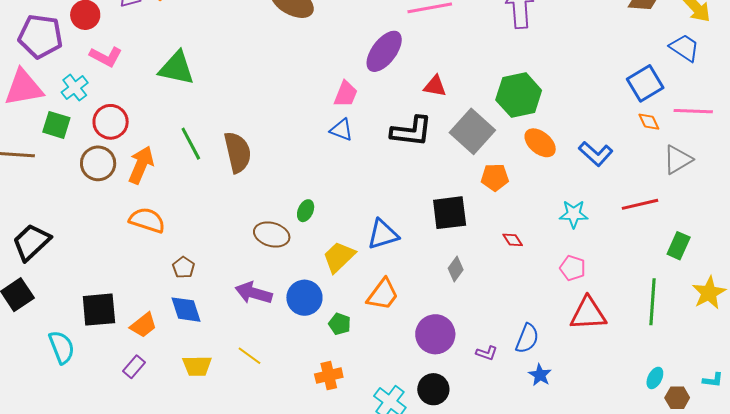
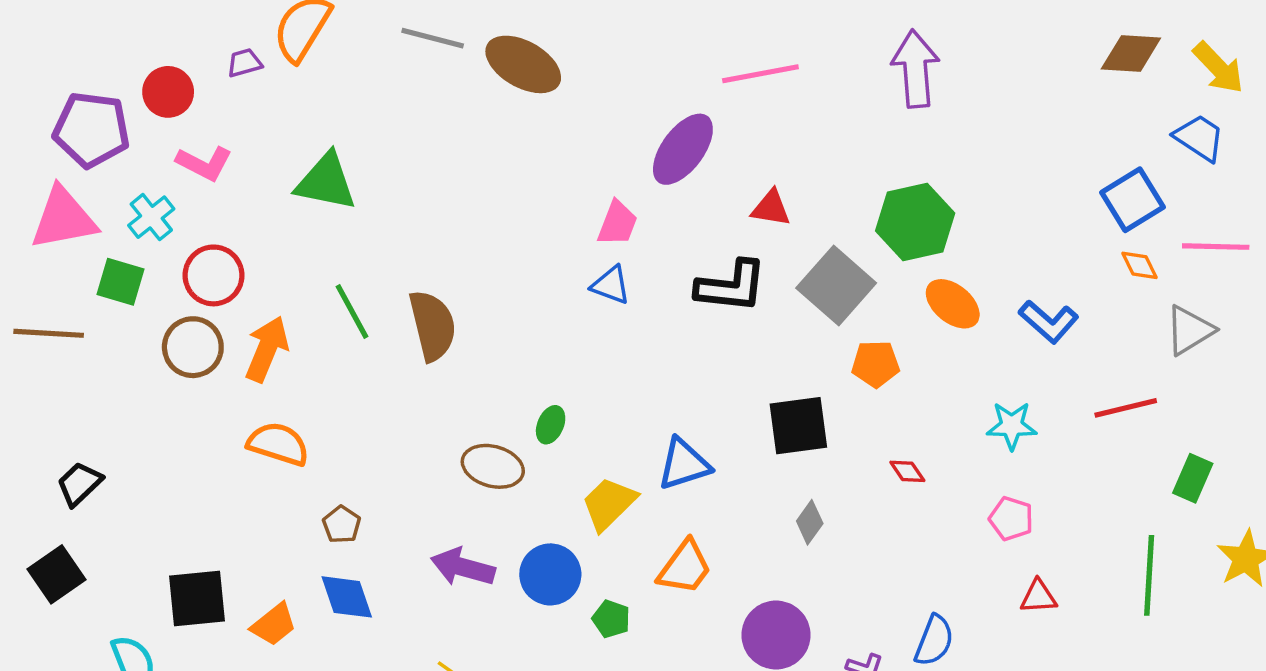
black trapezoid: (31, 242) -> (79, 484), size x0.7
red triangle: (588, 314) -> (1038, 597), size x0.6

